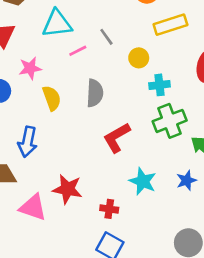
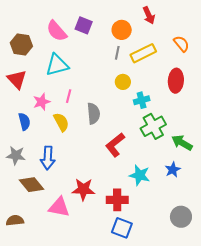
gray line: (106, 37) -> (117, 53), moved, turned 56
pink line: (78, 51) -> (69, 96), moved, turned -40
red cross: (109, 209) -> (117, 200), size x1.5

